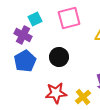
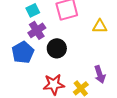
purple cross: (23, 35) -> (37, 30), moved, turned 30

